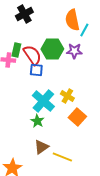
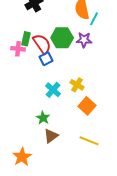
blue square: (36, 70) -> (46, 59), turned -32
cyan cross: (43, 101) -> (53, 90), size x0.7
green star: (37, 121) -> (43, 118), moved
yellow line: (62, 157) -> (89, 141), moved

